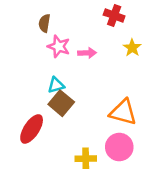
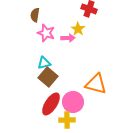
yellow star: (132, 48) -> (78, 29), moved
red ellipse: (32, 129) -> (51, 104), moved
pink circle: (119, 147) -> (73, 102), moved

